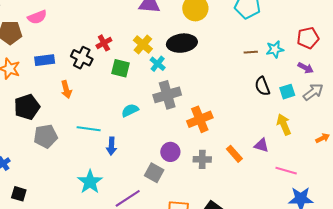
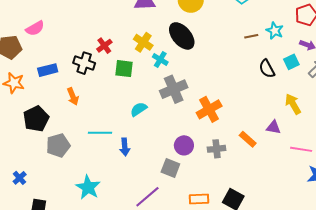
black ellipse: (182, 43) -> (182, 36), turned 64
cyan star: (275, 49) -> (275, 31), turned -30
cyan square: (287, 92) -> (291, 62), moved
cyan star: (90, 182) -> (88, 187), moved

